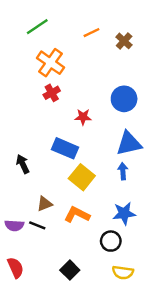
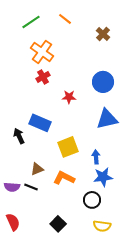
orange line: (91, 33) -> (65, 19), moved, turned 64
blue rectangle: (65, 148) -> (40, 123), moved
blue arrow: (123, 171) -> (96, 157), moved
yellow square: (82, 177) -> (68, 147), turned 30

